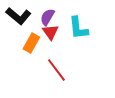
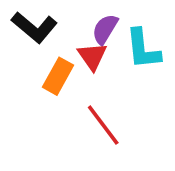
purple semicircle: (47, 17) -> (105, 29), moved

